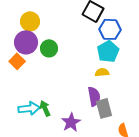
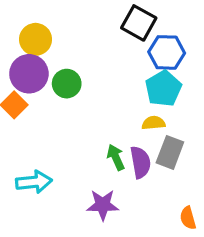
green arrow: (45, 108) -> (116, 157), moved
gray rectangle: (104, 108) -> (170, 152), moved, turned 36
purple star: (71, 122) -> (103, 205), turned 30

